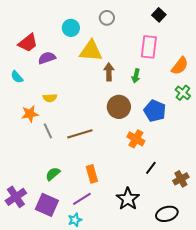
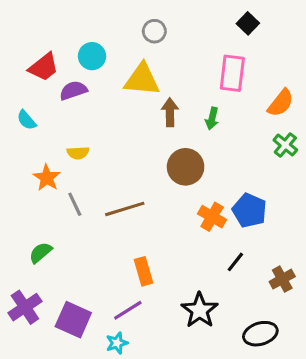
gray circle: (107, 18) -> (154, 31), moved
cyan circle: (71, 28) -> (92, 56), moved
blue pentagon: (155, 111) -> (249, 210), moved
orange star: (30, 114) -> (47, 178), turned -30
green semicircle: (53, 174) -> (41, 253), moved

